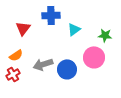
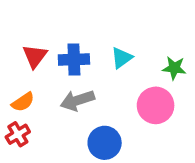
blue cross: (51, 15) -> (74, 60), moved
gray arrow: (43, 64) -> (77, 100), moved
blue circle: (67, 69) -> (105, 143), moved

